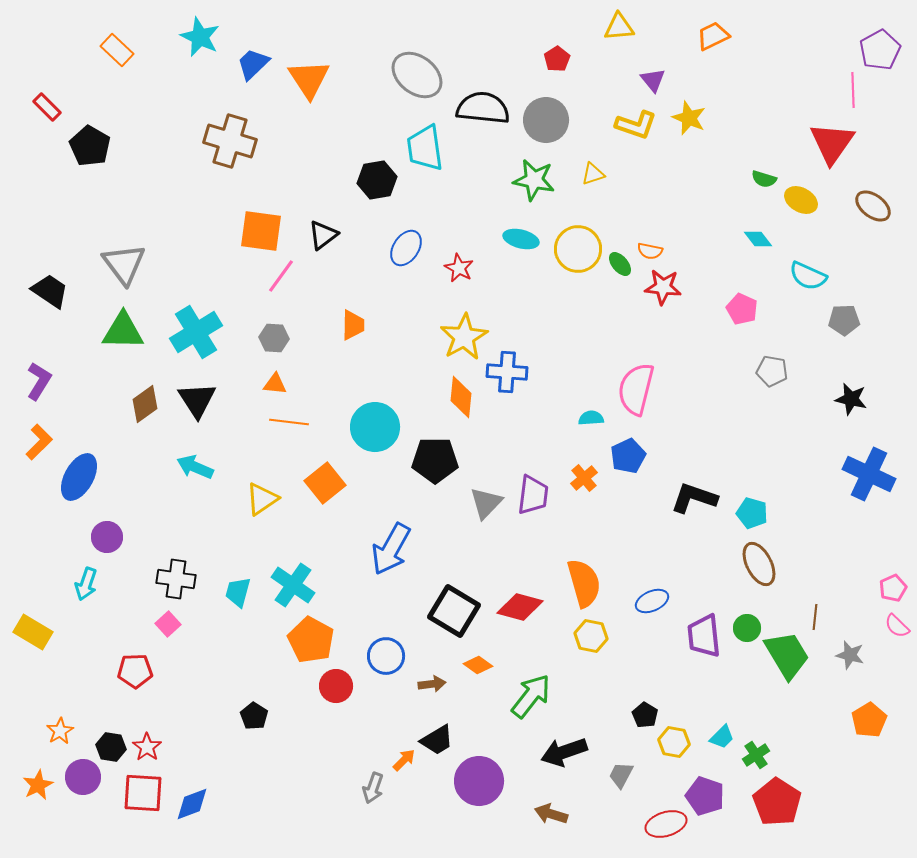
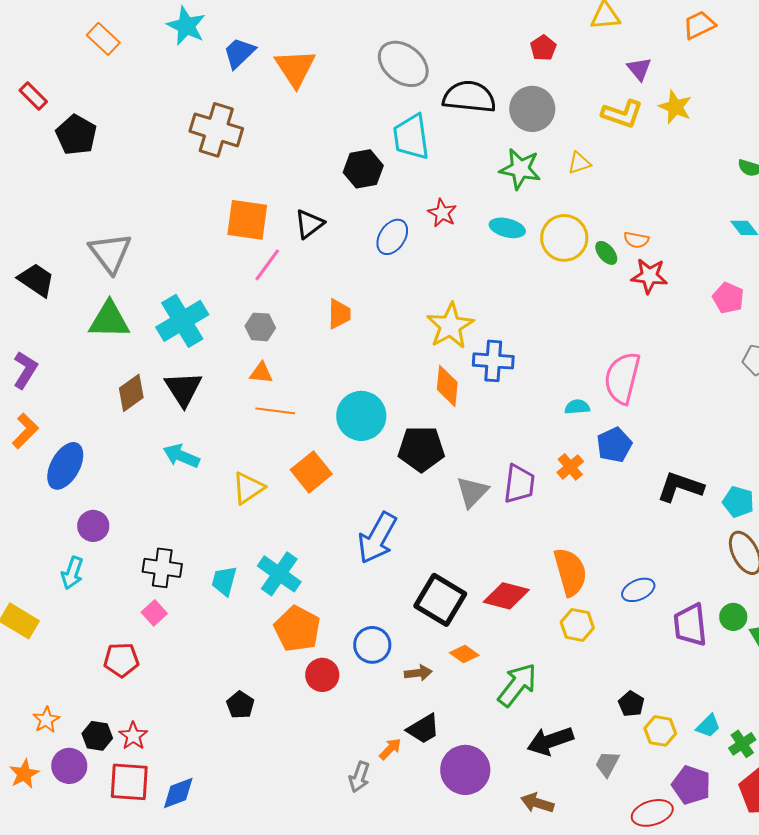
red star: (459, 268) -> (442, 213), moved

